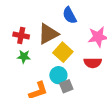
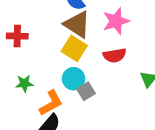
brown triangle: (48, 34) -> (77, 24), moved, turned -50
green star: (24, 57) -> (24, 83), moved

